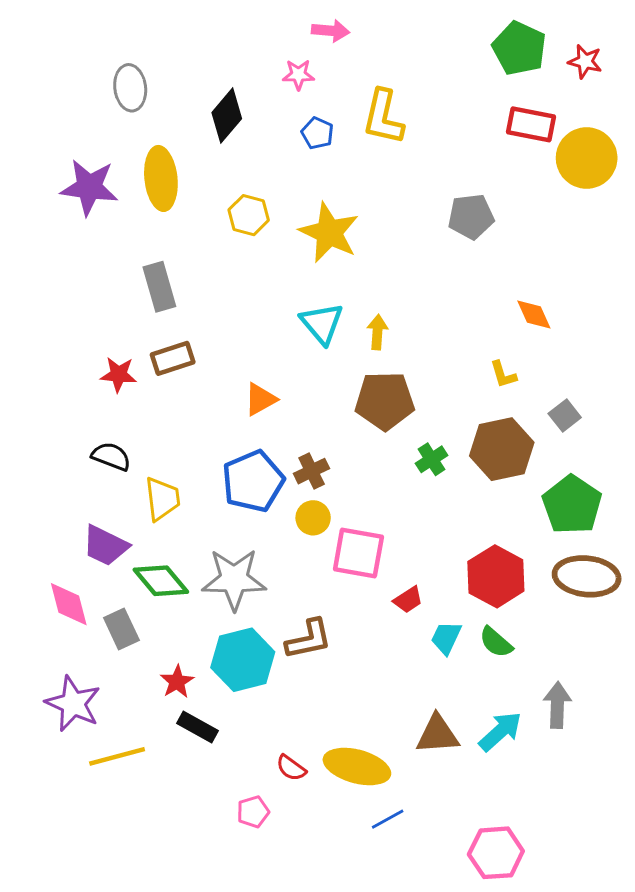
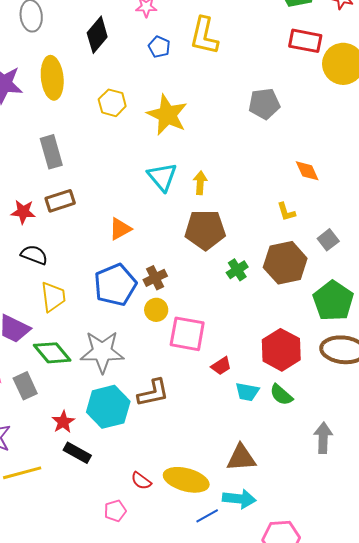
black semicircle: (111, 456) -> (34, 255), moved
cyan trapezoid: (446, 638) -> (247, 392), turned -105
cyan arrow: (500, 731) -> (239, 499), moved, turned 48

